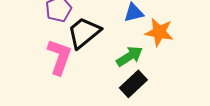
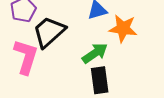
black rectangle: (133, 84) -> (100, 80), turned -52

